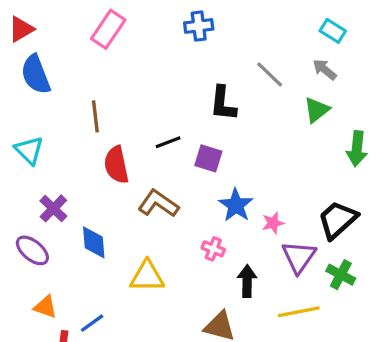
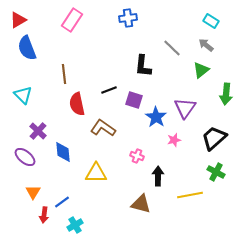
blue star: (236, 205) -> (156, 117), moved
purple triangle: (299, 257) -> (185, 108), moved
orange triangle: (45, 307) -> (33, 192), turned 42

